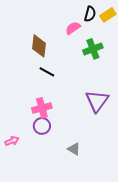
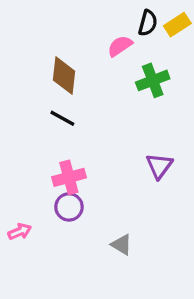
black line: (47, 72) -> (62, 118), moved
purple triangle: (97, 101) -> (159, 166), size x0.7

